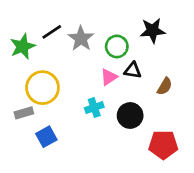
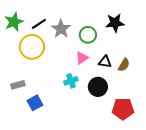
green star: (23, 46) -> (14, 22), moved
black triangle: (133, 70) -> (105, 62), moved
yellow circle: (42, 88) -> (32, 47), moved

